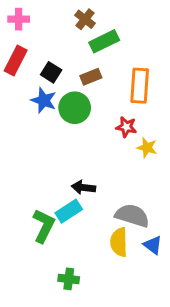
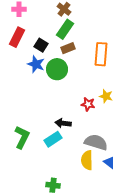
green rectangle: (104, 41) -> (65, 29), moved, turned -30
red star: (126, 127) -> (88, 104), moved
green L-shape: (44, 226) -> (22, 137), moved

